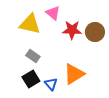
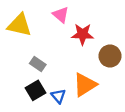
yellow triangle: (30, 24) -> (19, 25), moved
brown circle: (95, 32) -> (110, 56), moved

